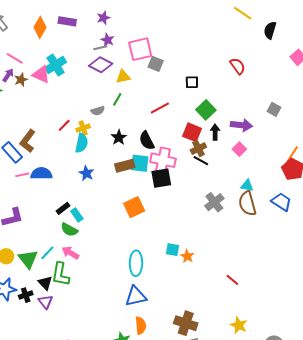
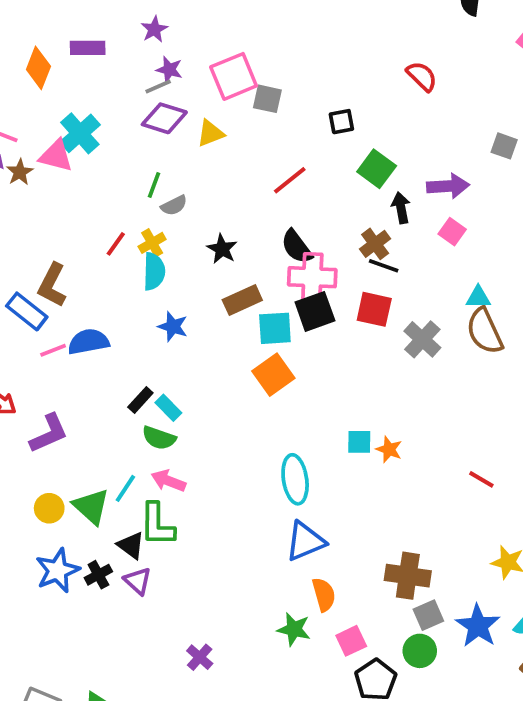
green line: (117, 99) -> (154, 185), moved
red square: (192, 132) -> (374, 309), moved
black semicircle: (147, 141) -> (297, 247), moved
cyan square: (140, 163) -> (275, 328), moved

